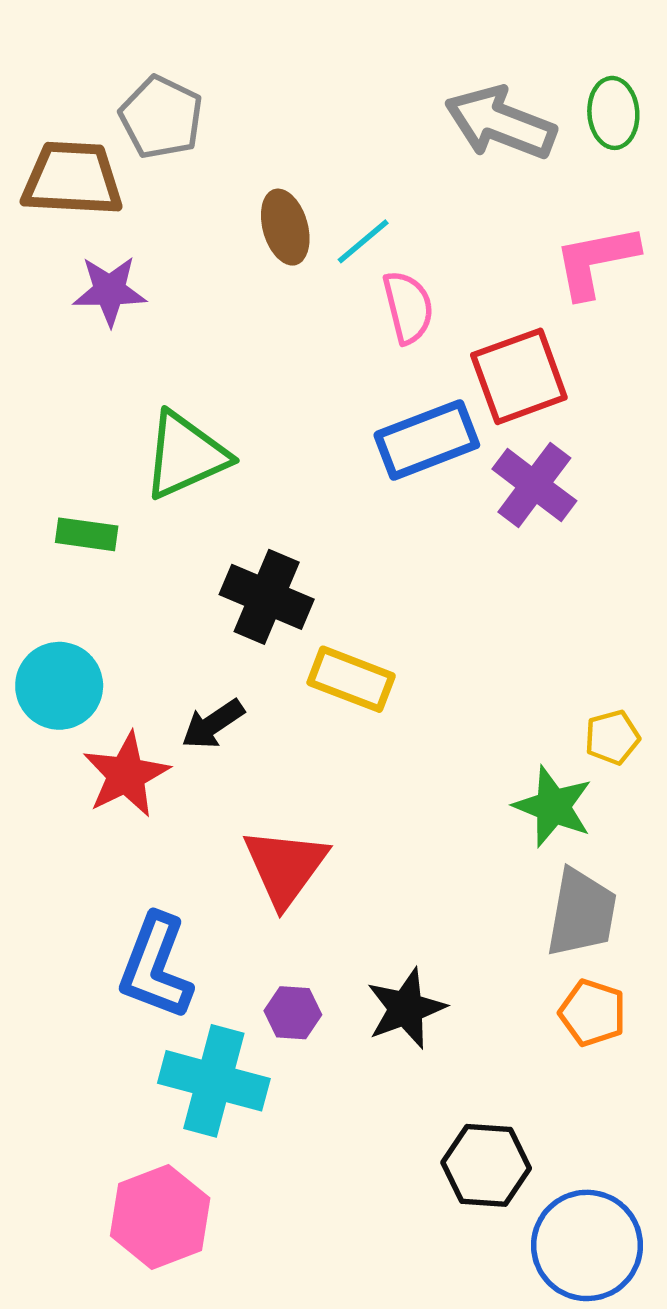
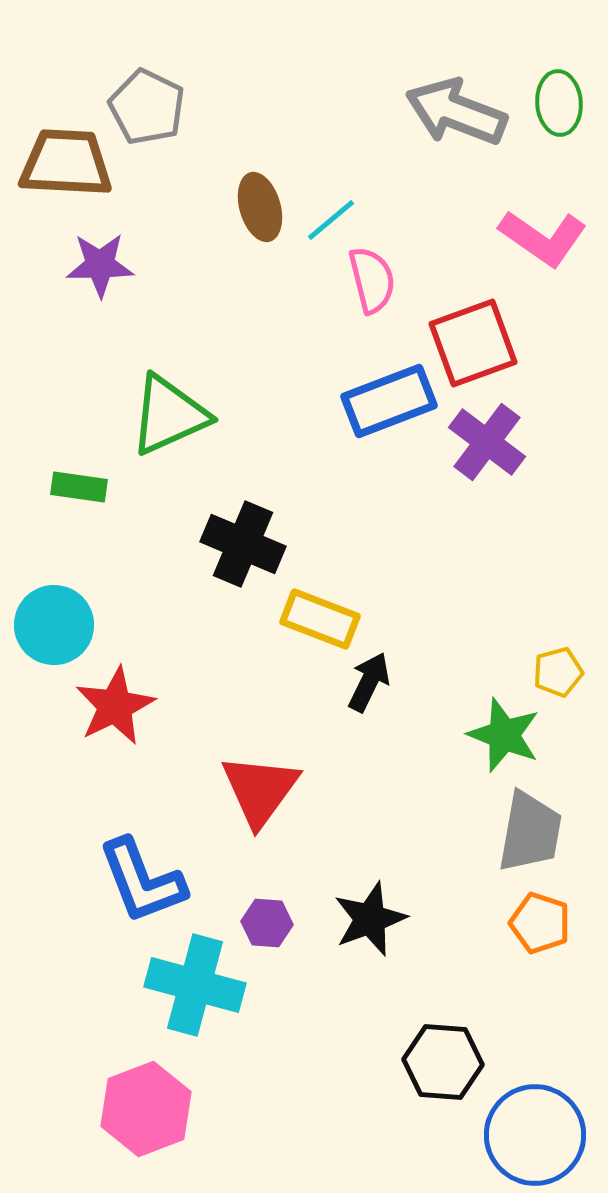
pink L-shape: (596, 261) -> (543, 238), turned -134
black arrow: (213, 724) -> (369, 682), moved, turned 150
blue L-shape: (156, 967) -> (142, 881), turned -42

